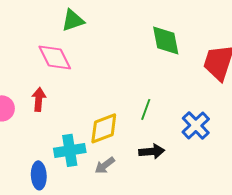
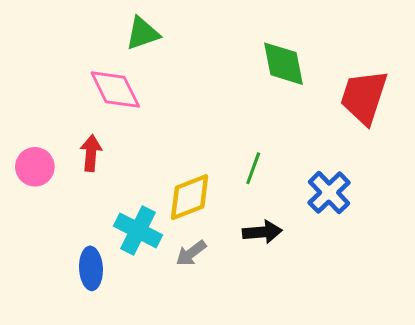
cyan cross: (70, 150) -> (138, 230), turned 36

